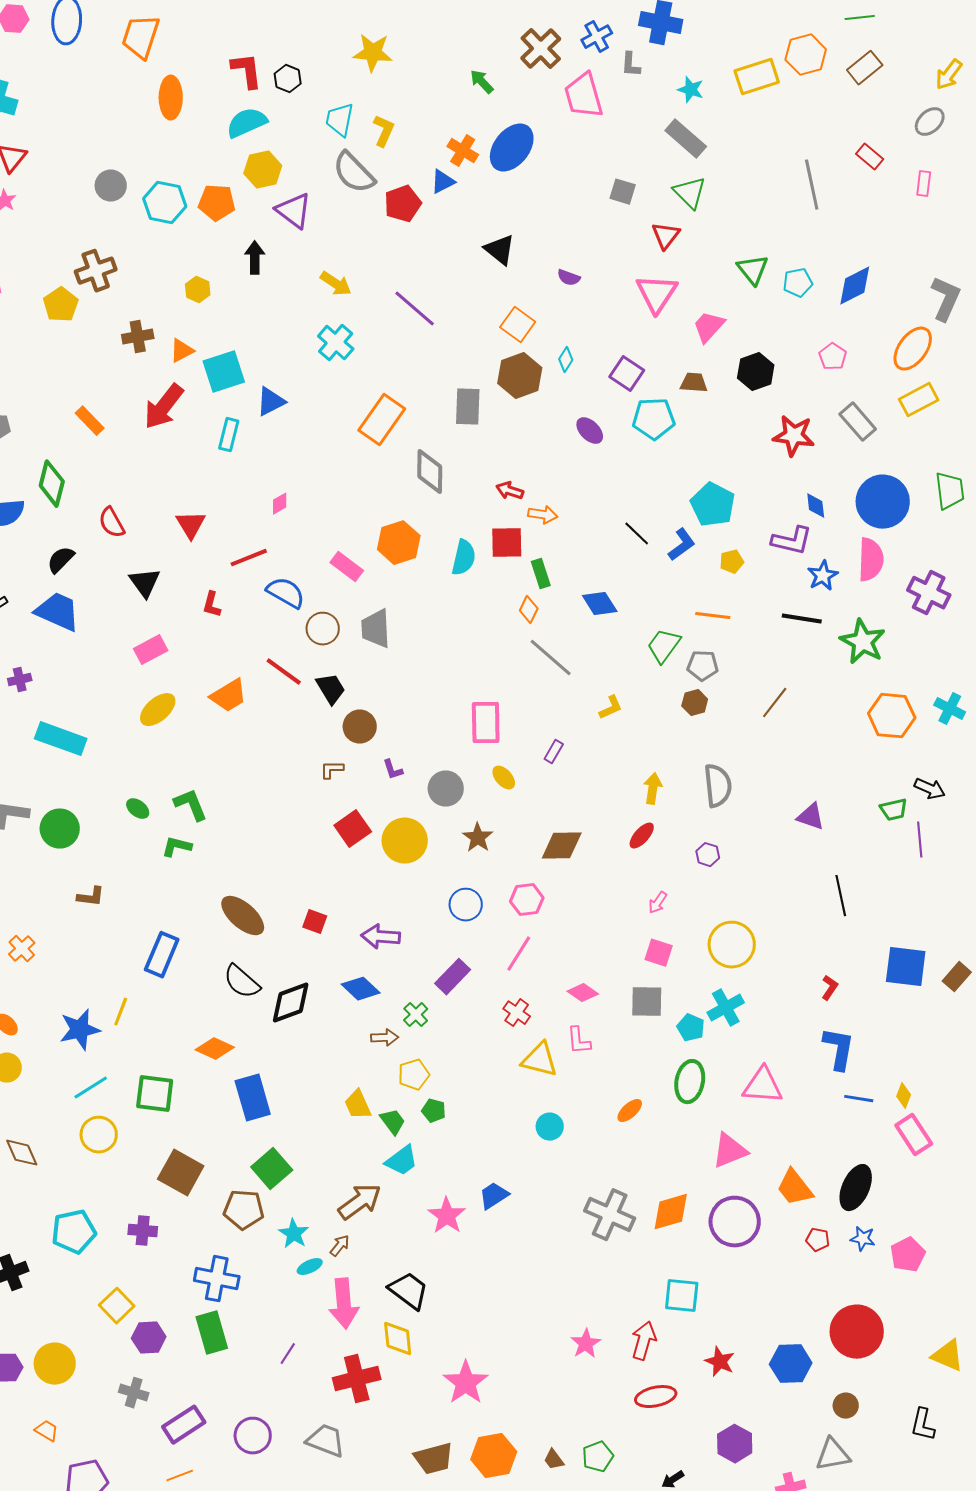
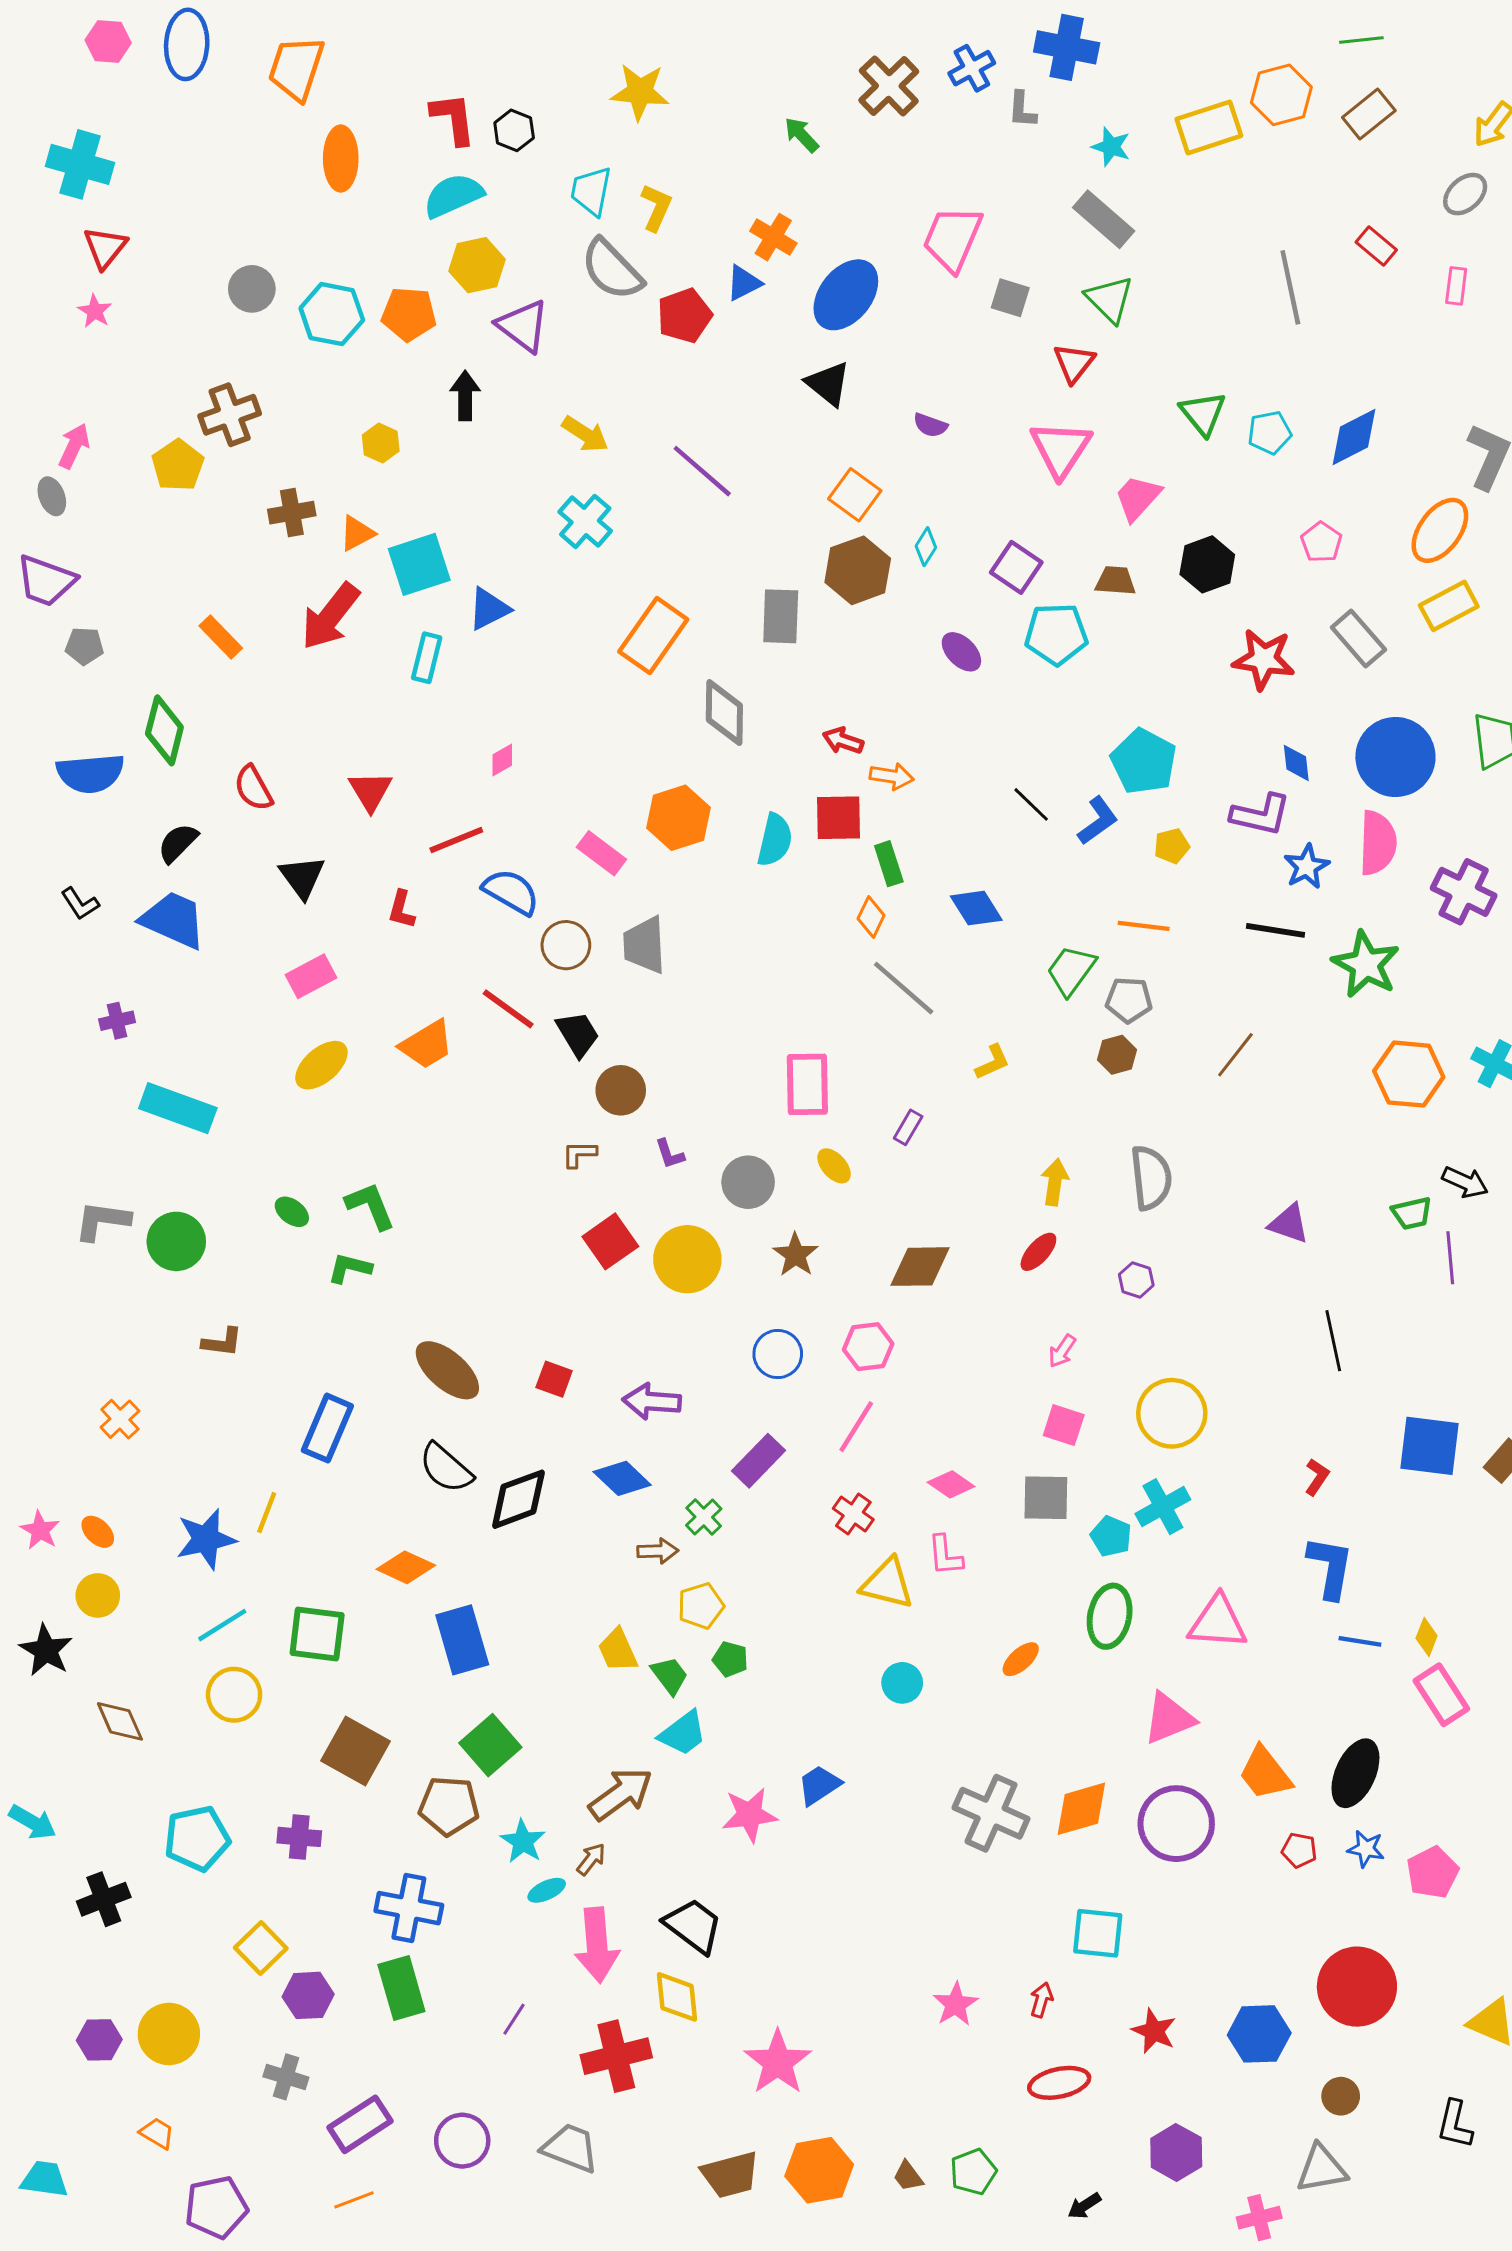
pink trapezoid: (584, 96) -> (953, 239), moved, turned 39
blue ellipse: (512, 148) -> (846, 295), moved
pink star: (447, 1216) -> (750, 1815), turned 30
red arrow: (644, 1341) -> (1041, 2000), size x0.6

